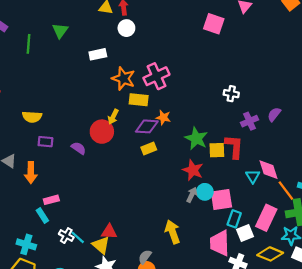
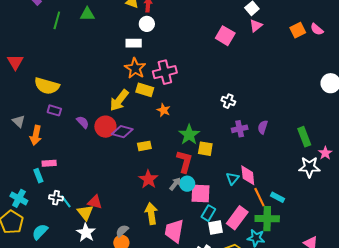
green triangle: (60, 31) -> (87, 14), turned 42
white rectangle: (98, 54) -> (134, 43), moved
purple semicircle: (274, 114) -> (263, 127), turned -32
yellow semicircle: (32, 117) -> (47, 86), size x1.4
yellow arrow: (113, 117) -> (119, 100), size x1.6
purple diamond: (147, 126) -> (122, 132), moved
red circle: (102, 132) -> (105, 127), moved
red L-shape: (234, 147) -> (184, 161), moved
yellow rectangle: (149, 148) -> (144, 146), moved
red star: (193, 170) -> (148, 179), moved
white cross: (66, 236) -> (56, 198), turned -32
pink trapezoid: (220, 243) -> (174, 231), moved

